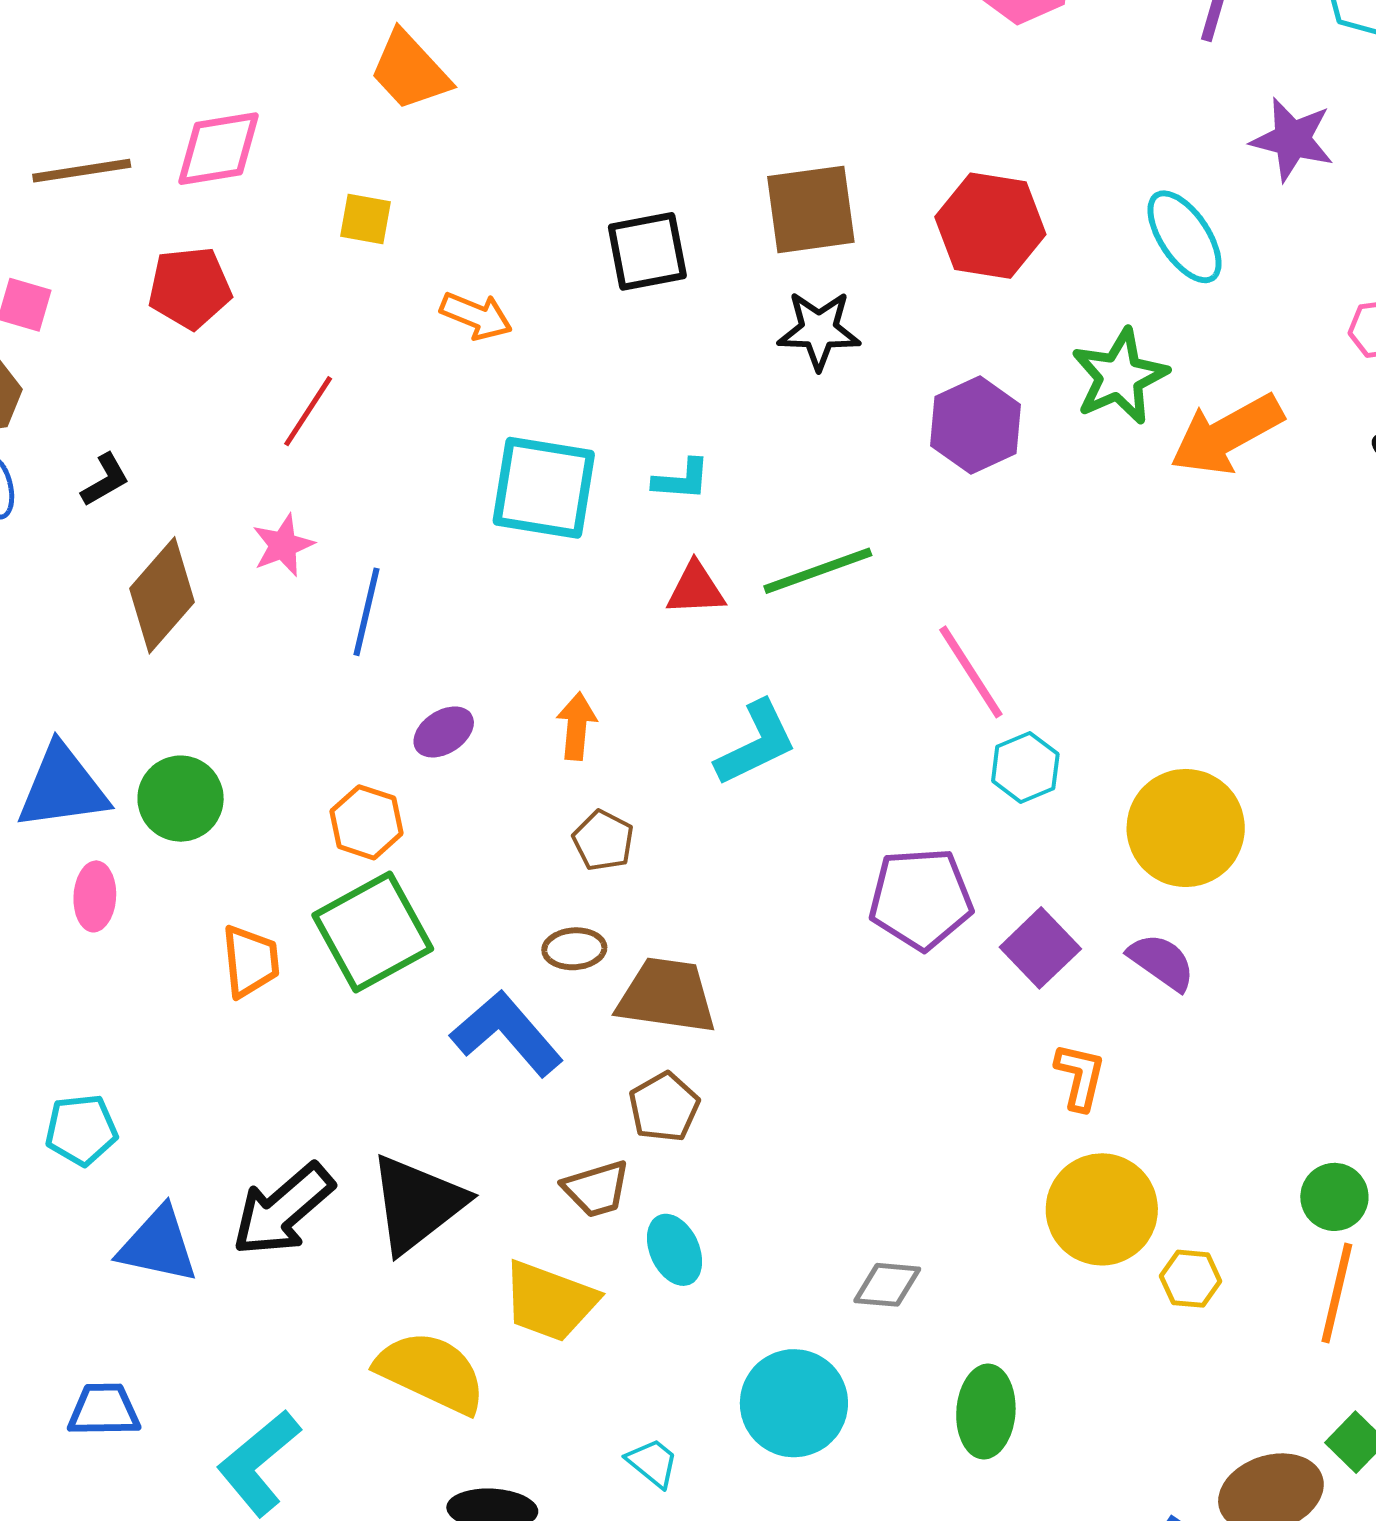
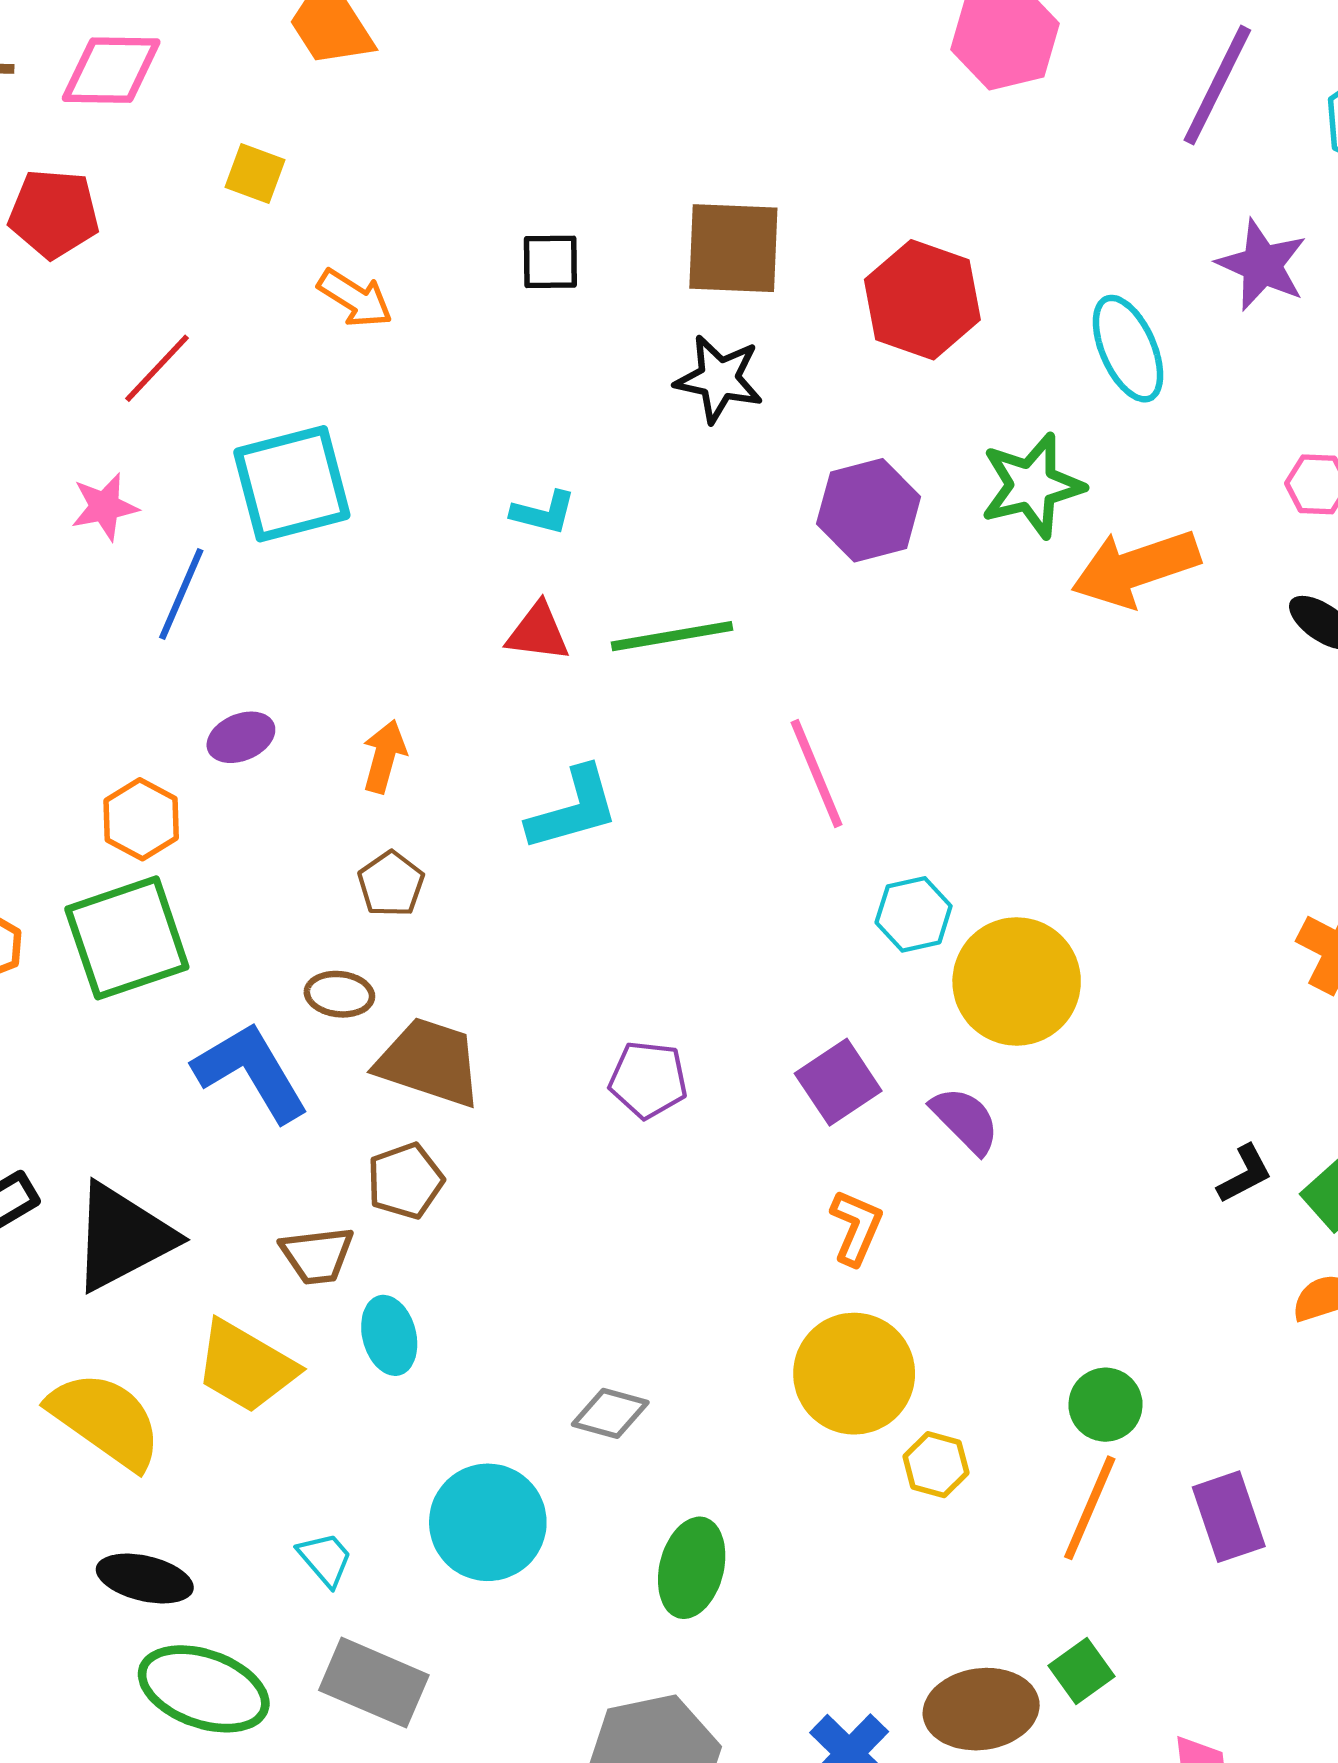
black square: (647, 251) -> (550, 262), size x0.7
cyan square: (544, 488) -> (292, 484), moved, turned -34
cyan hexagon: (1025, 767) -> (914, 914), moved
purple pentagon: (921, 899) -> (648, 1080), moved, size x0.7

